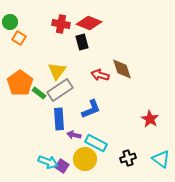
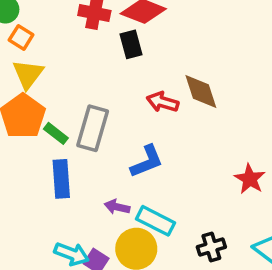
yellow triangle: (57, 71) -> (28, 74), moved
gray rectangle: (60, 90) -> (93, 128), turned -40
blue rectangle: (59, 119) -> (61, 179), moved

